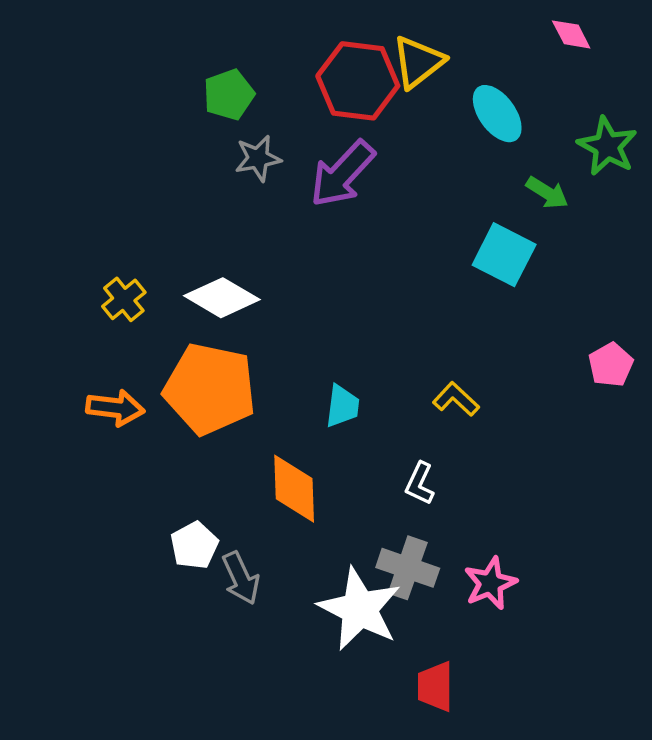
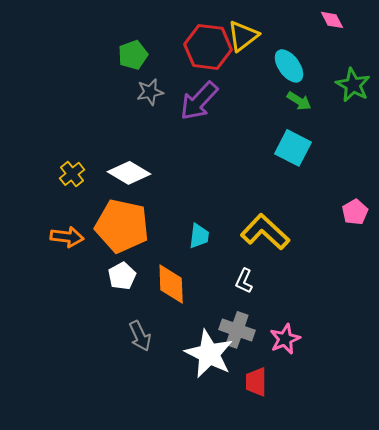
green arrow: (547, 193) -> (299, 101), moved
yellow L-shape: (456, 399) -> (265, 232), size x1.8
white pentagon: (194, 545) -> (122, 276), moved
red trapezoid: (435, 686) -> (256, 382), moved

